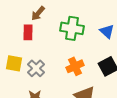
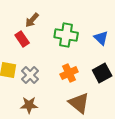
red rectangle: (28, 32) -> (22, 39), turned -35

